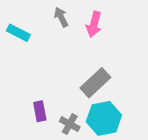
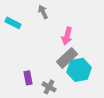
pink arrow: (94, 24) -> (67, 36), moved
cyan hexagon: (104, 118) -> (79, 70), moved

